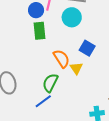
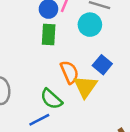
yellow triangle: (76, 68) -> (85, 87), size x1.5
green semicircle: (50, 83) -> (51, 99), turned -84

